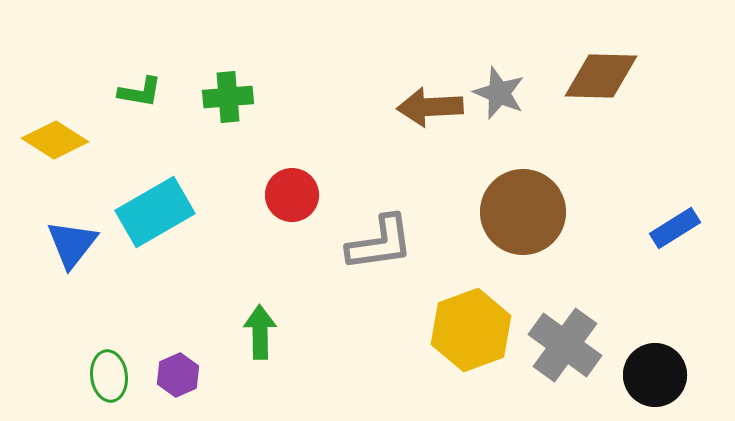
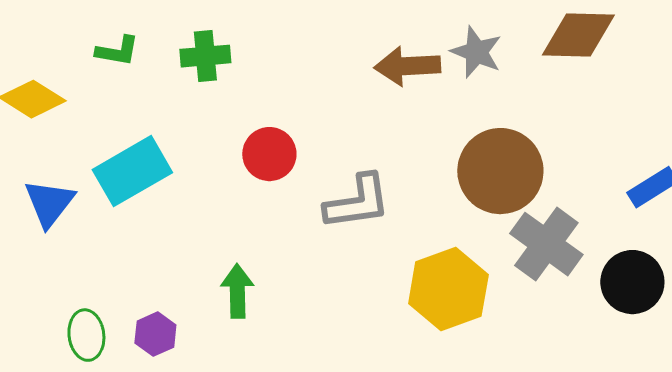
gray cross: (565, 345) -> (546, 244), moved
black circle: (655, 375) -> (632, 282), moved

